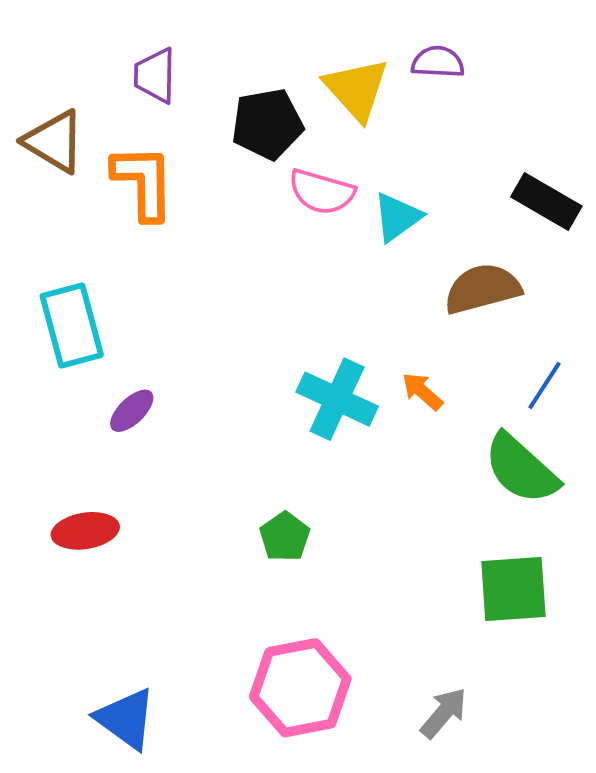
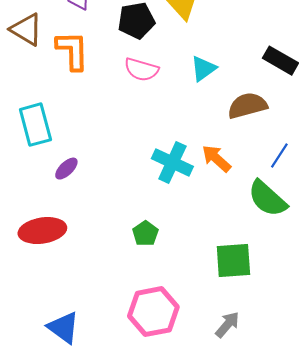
pink semicircle: (322, 192) -> (141, 70), moved
orange arrow: (422, 391) -> (216, 159), size x1.4
red ellipse: (85, 531) -> (42, 231), size x1.4
green square: (513, 589) -> (233, 261), moved

